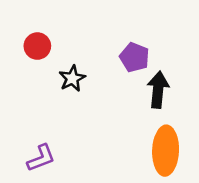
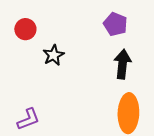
purple pentagon: (134, 57) -> (115, 24), moved

